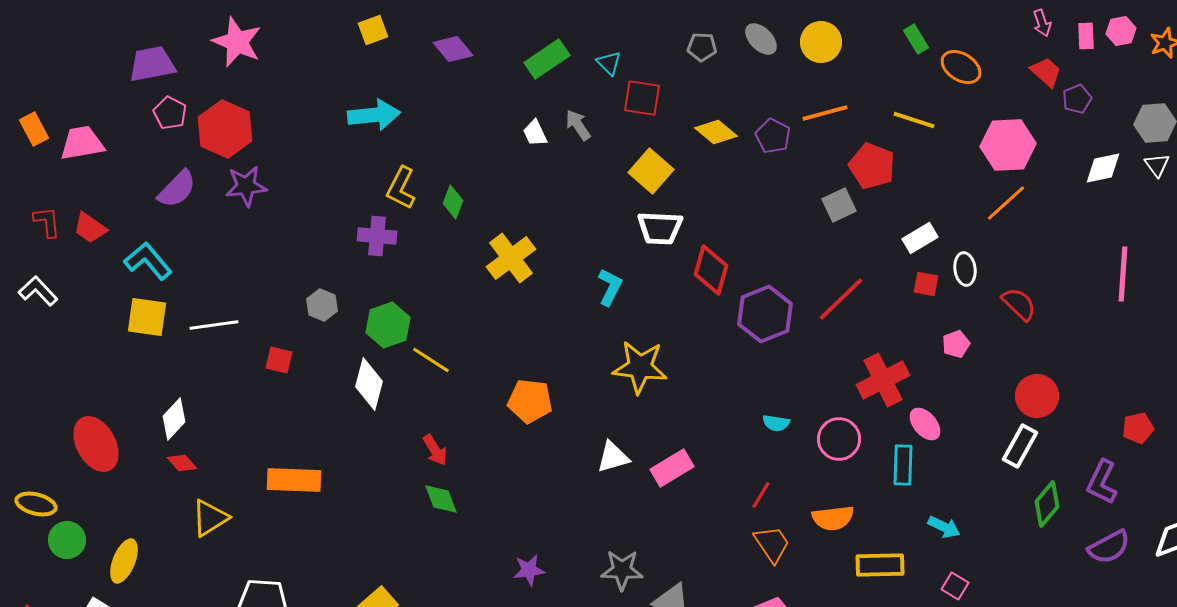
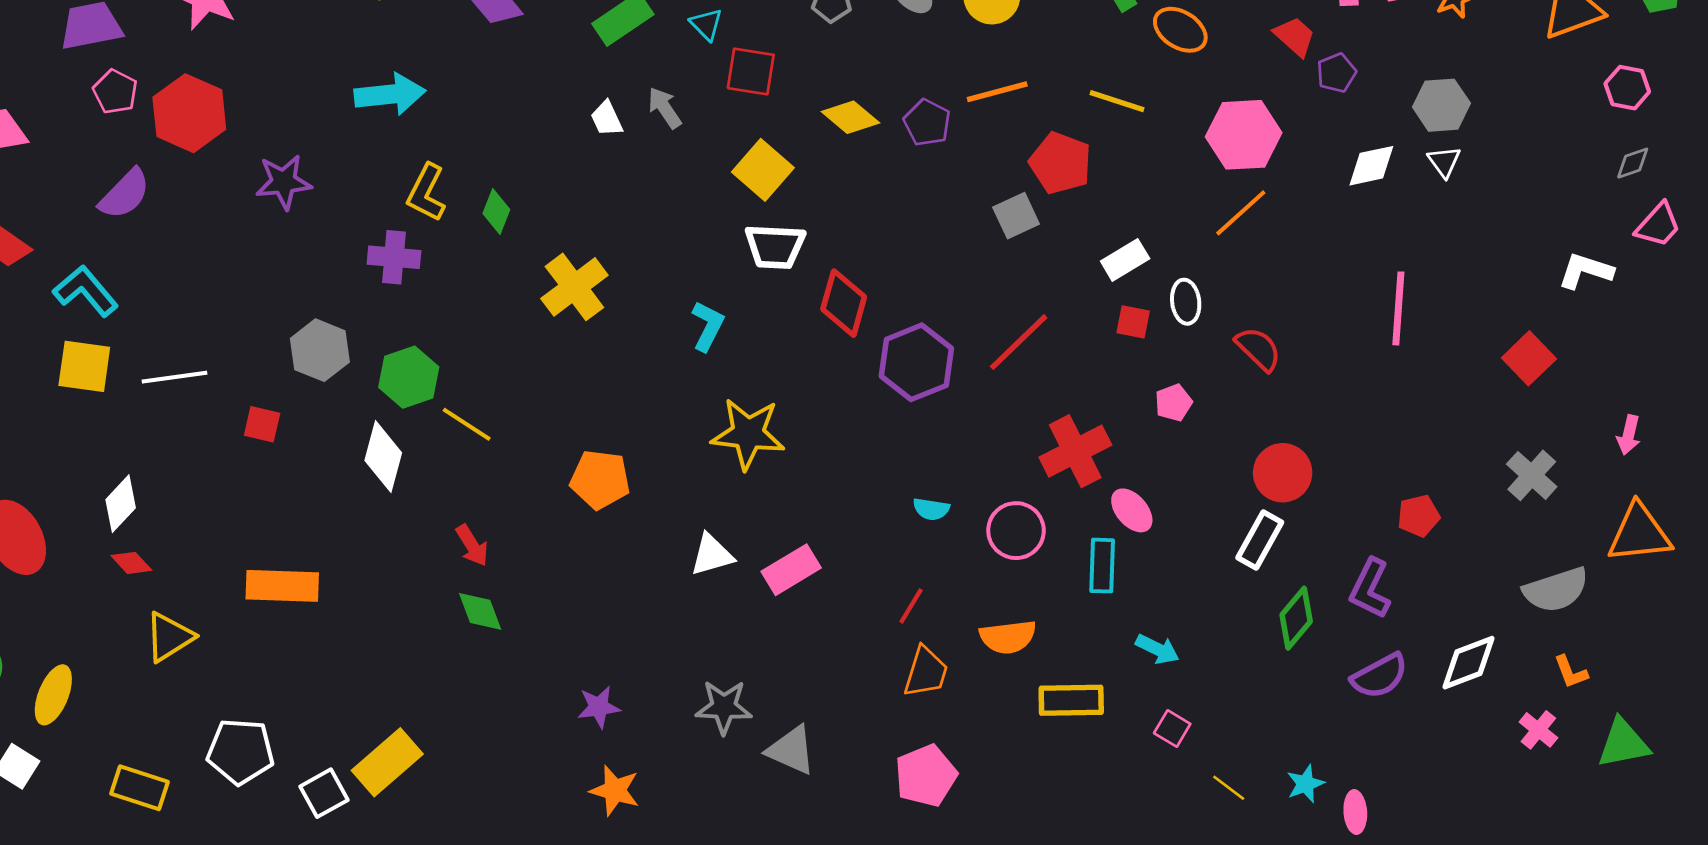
purple star: (246, 186) -> (284, 182), moved
gray hexagon: (322, 305) -> (320, 350), size x1.4
orange trapezoid: (772, 544) -> (926, 672), turned 51

